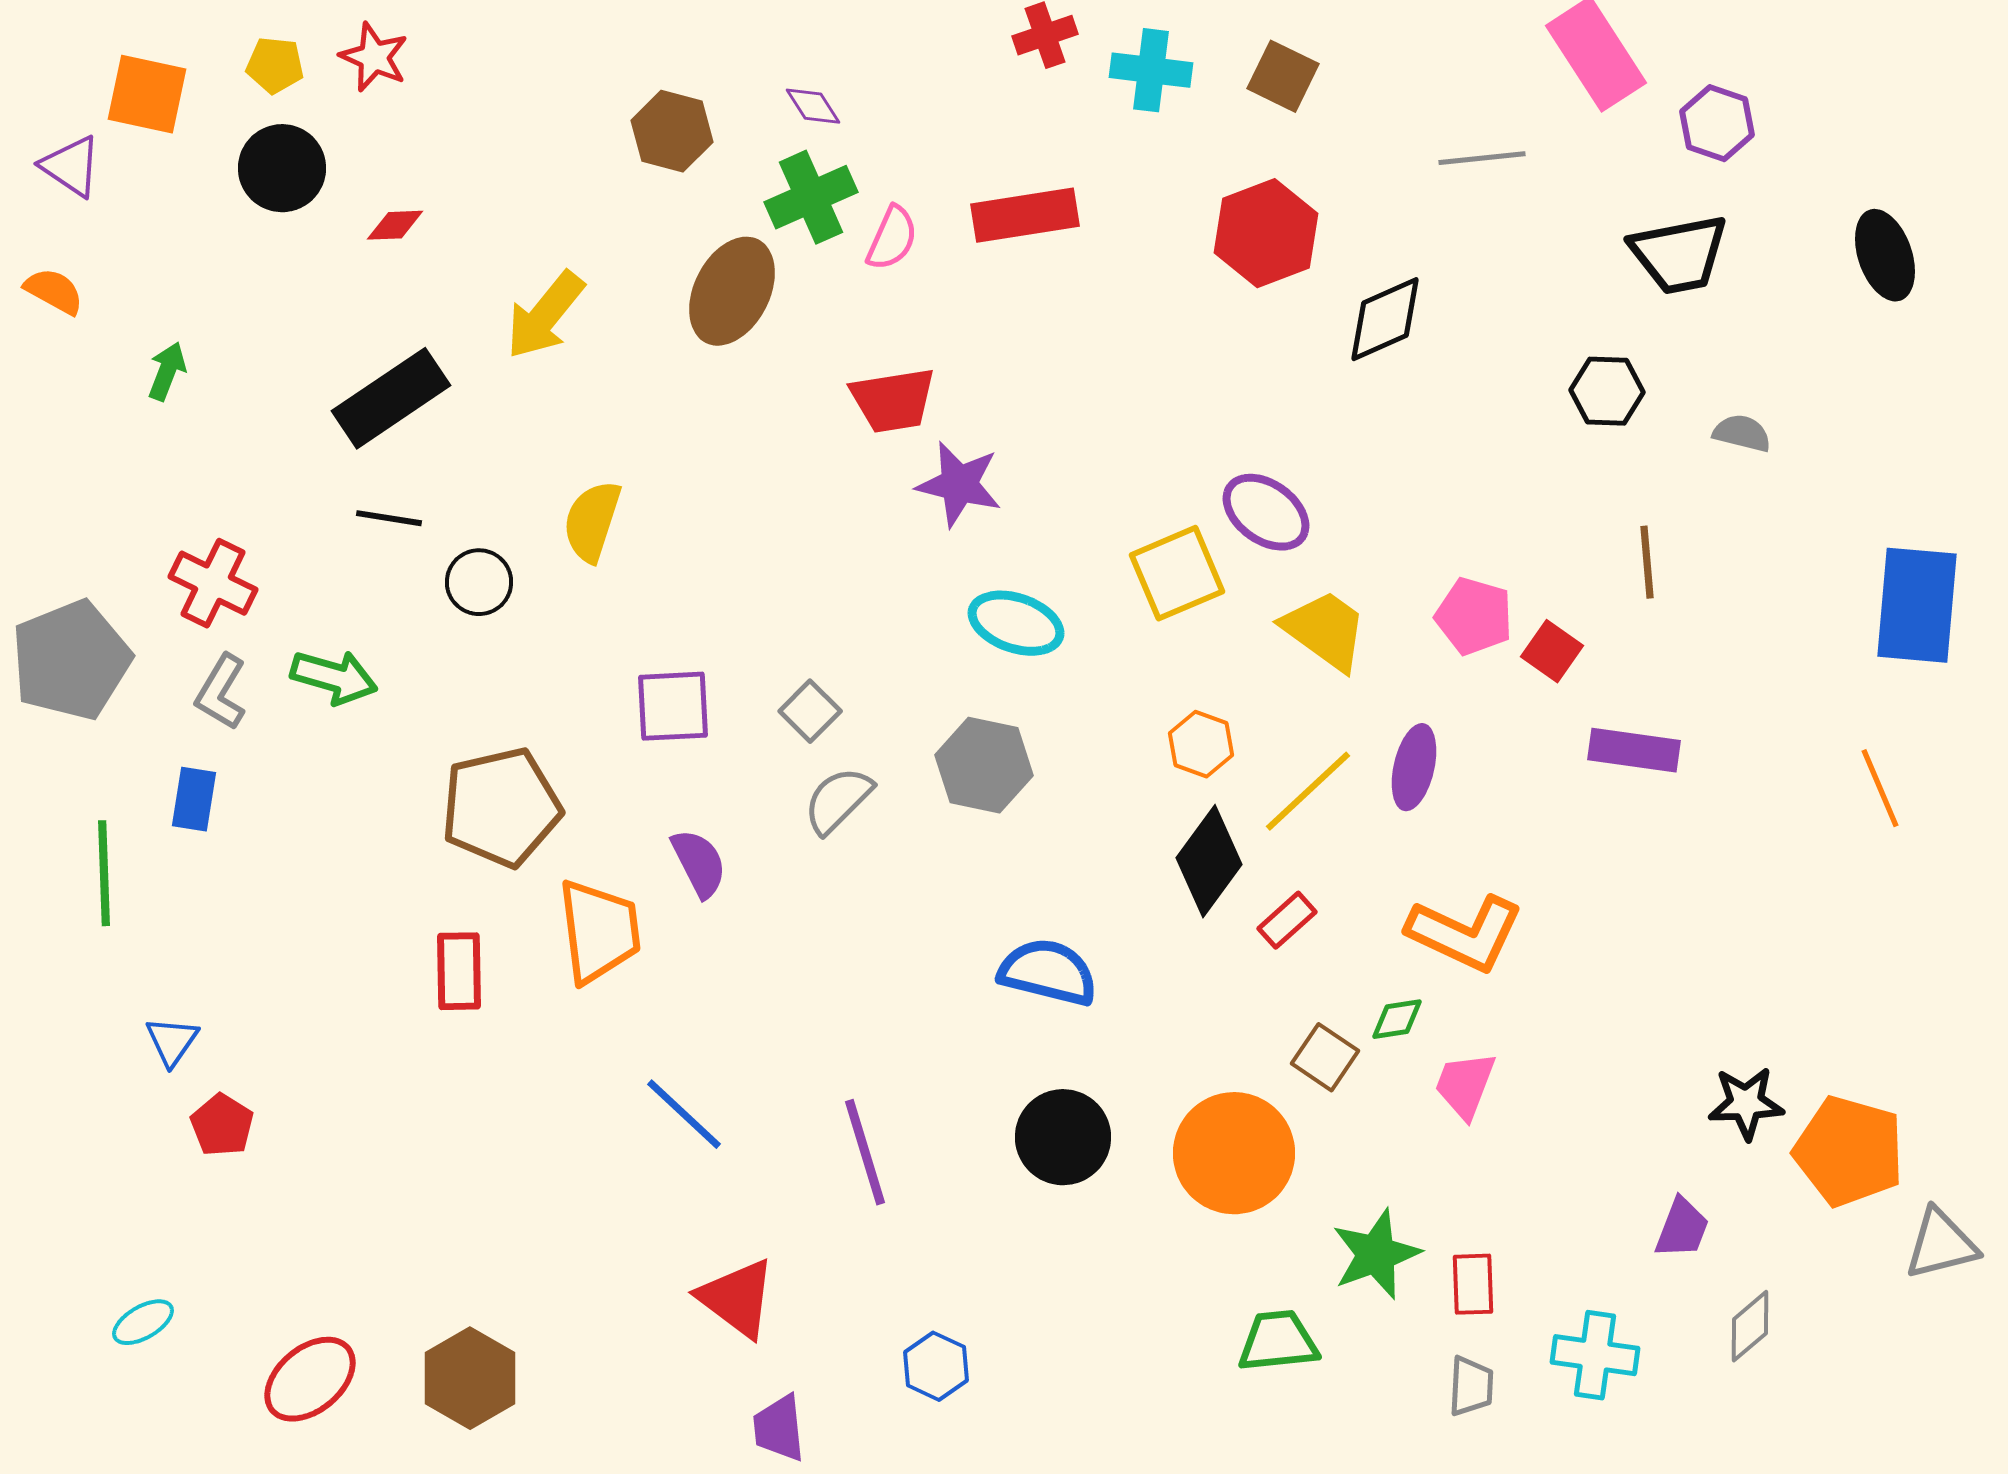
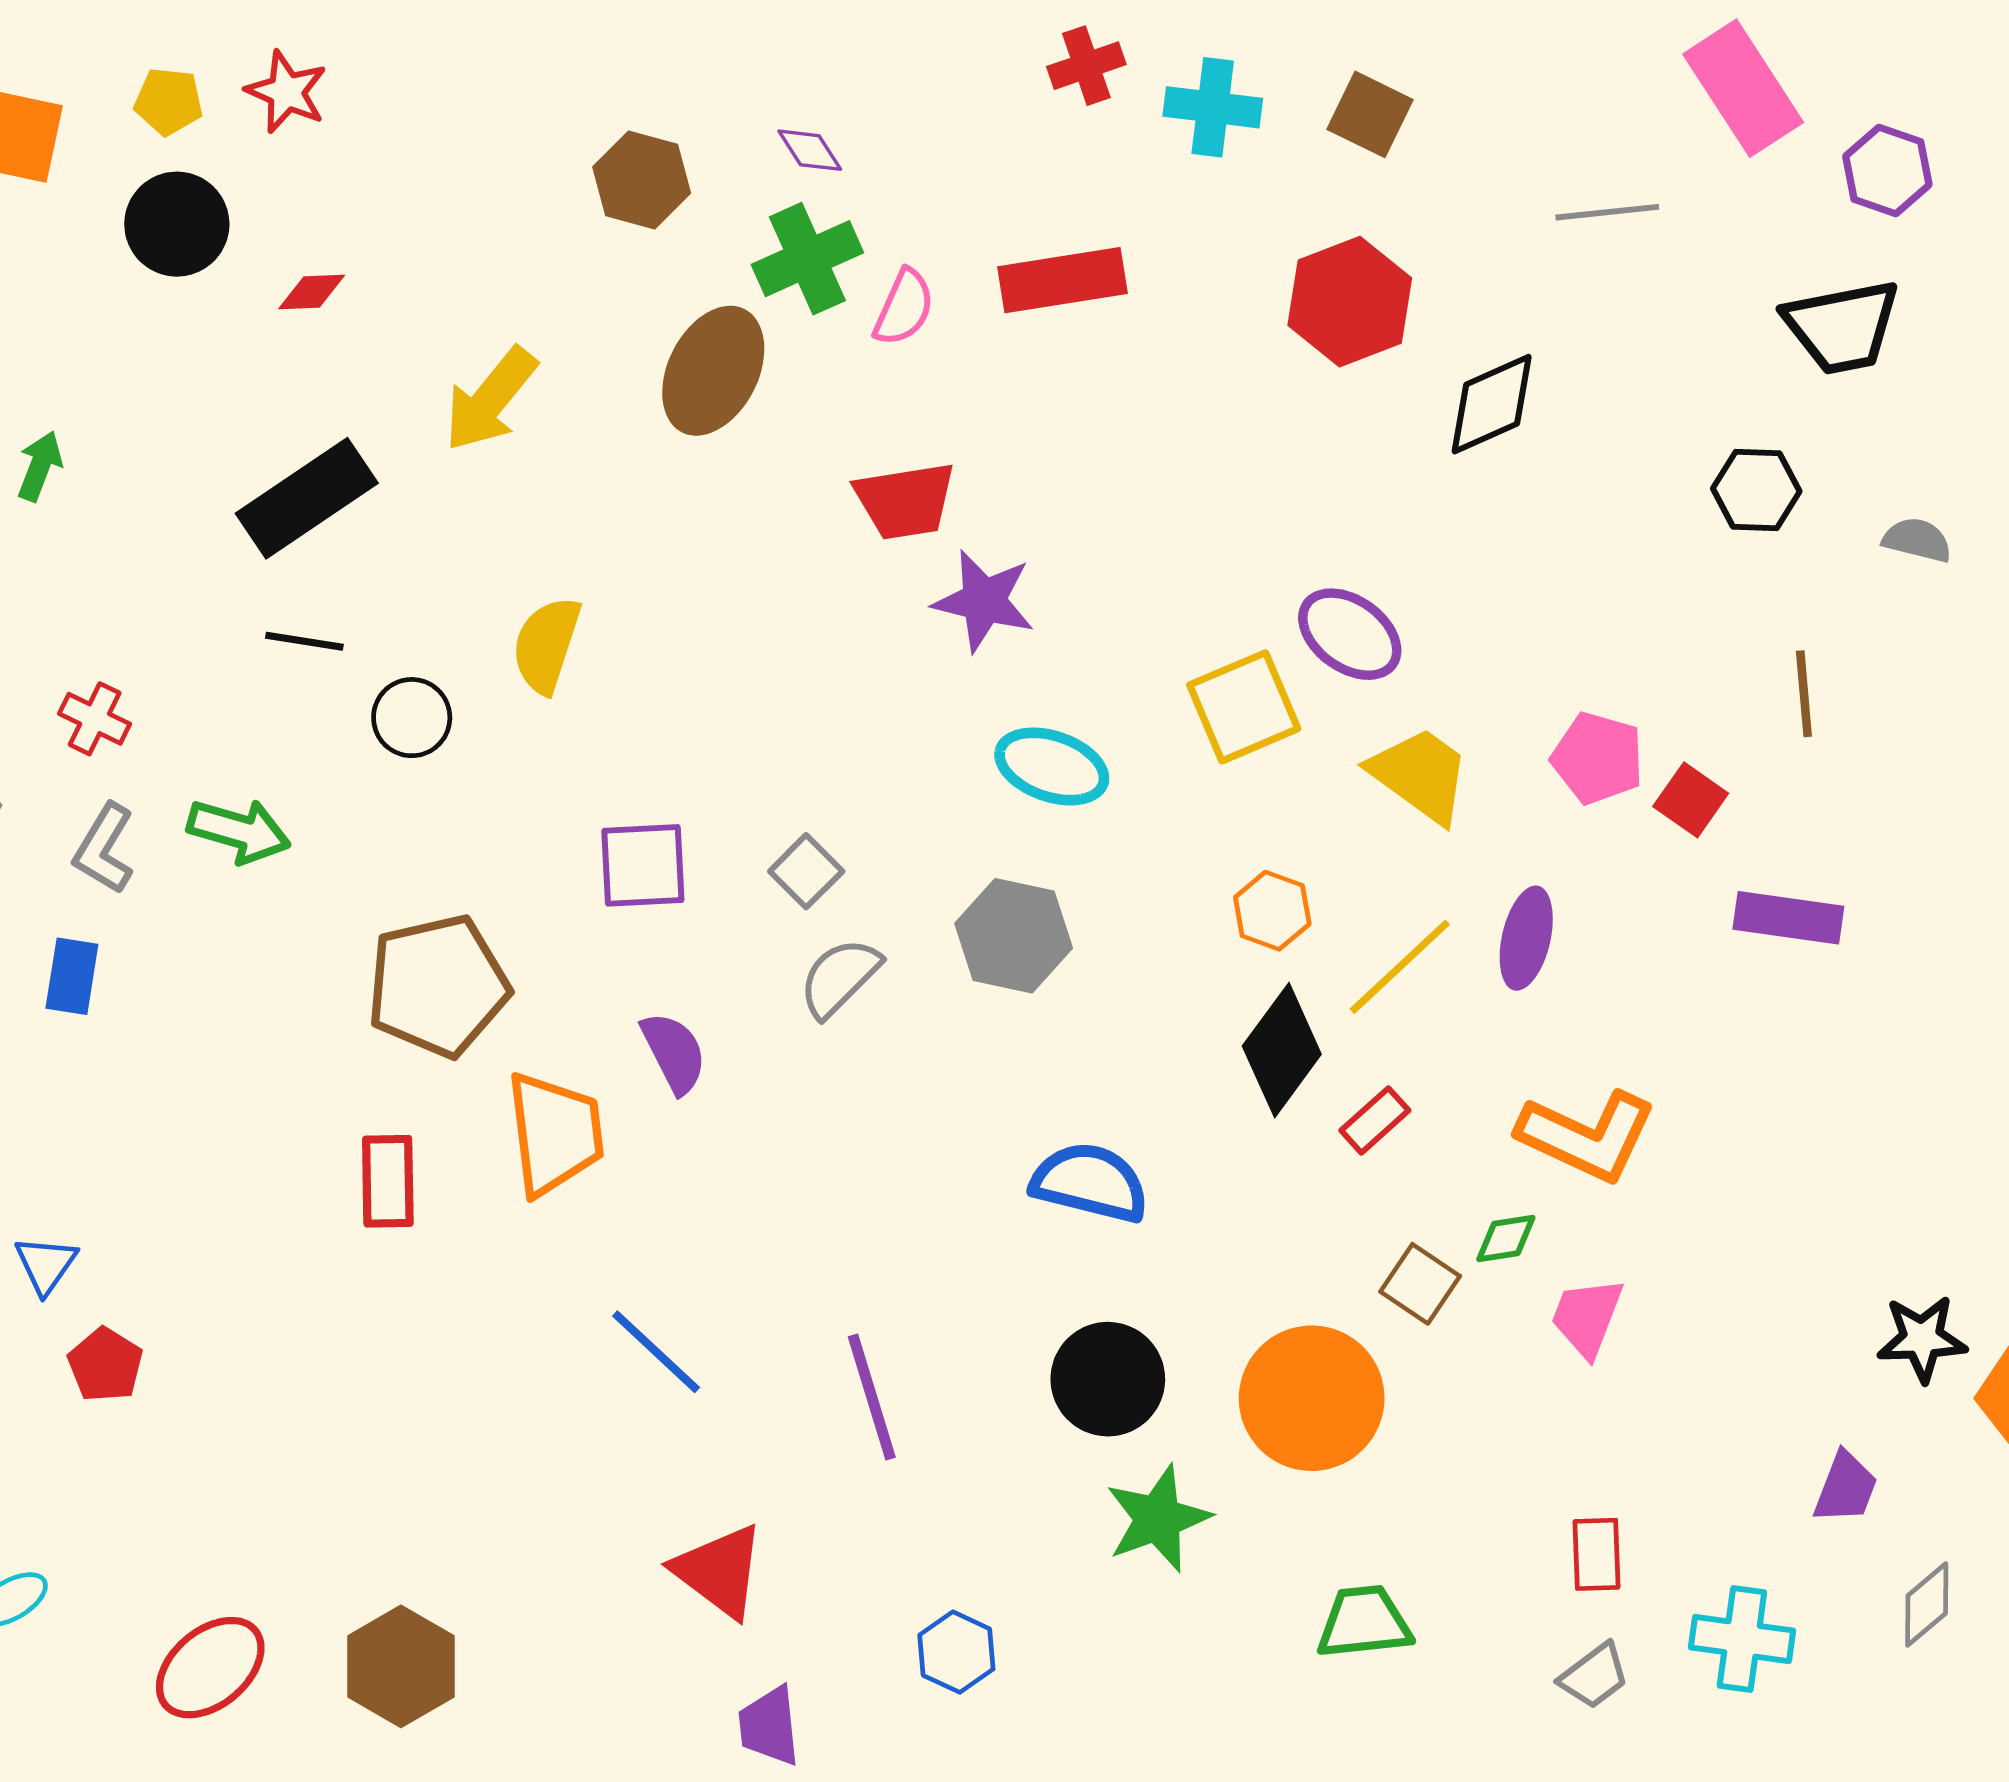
red cross: (213, 583) -> (95, 719), size x0.7
green star: (1376, 1254) -> (1158, 1519), moved
gray trapezoid: (1471, 1386) -> (1594, 1676), turned 50

